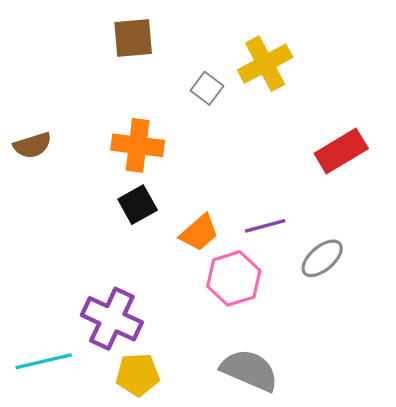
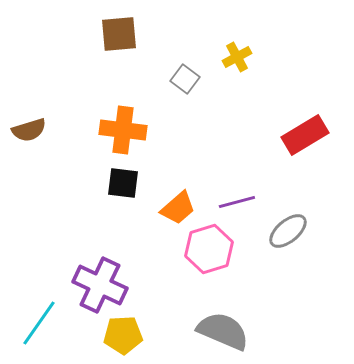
yellow cross: (265, 64) -> (237, 57), size x0.6
black square: (138, 205) -> (123, 183), turned 36
cyan line: (44, 361) -> (39, 323), turned -42

